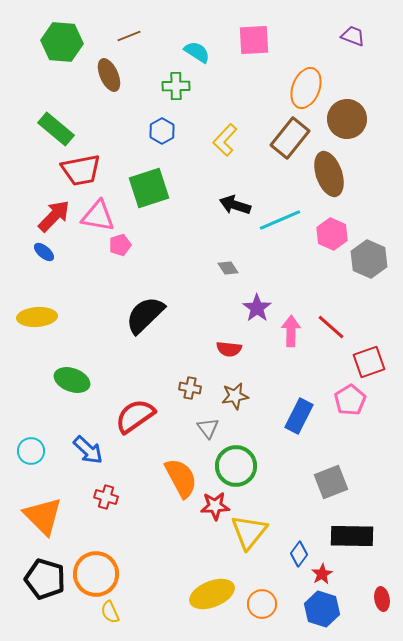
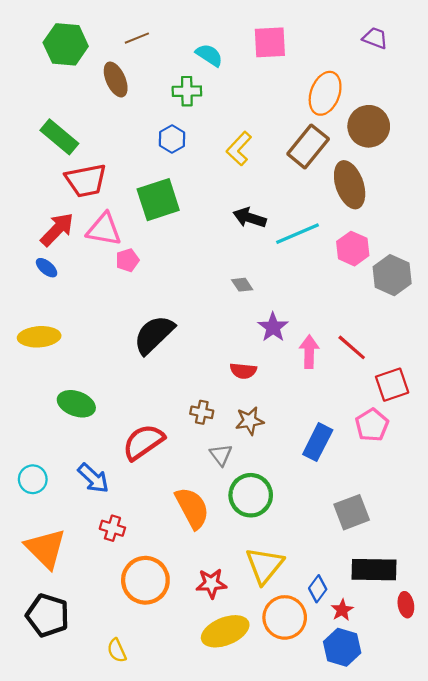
red star: (215, 506) -> (211, 583), moved
orange circle: (96, 574) -> (145, 580), moved
red ellipse: (382, 599) -> (406, 605), moved
orange circle: (262, 604) -> (285, 617), moved, size x1.4

